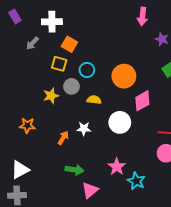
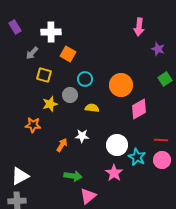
yellow square: (59, 64) -> (44, 75), moved
white circle: (120, 122) -> (117, 145), moved
orange star: (27, 125) -> (33, 125), moved
cyan star: (136, 181) -> (137, 157), moved

